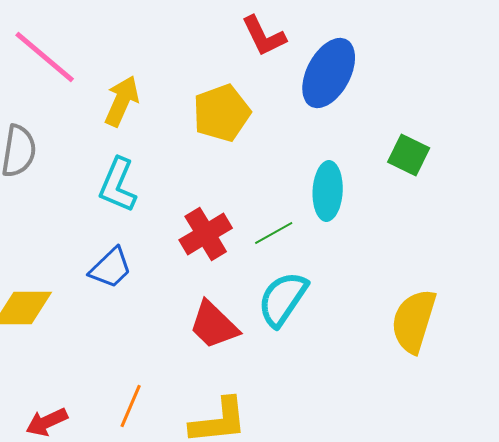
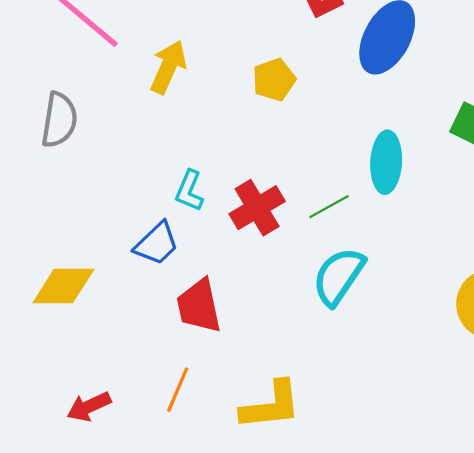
yellow pentagon: (222, 113) -> (274, 80), size x0.7
cyan L-shape: (118, 185) -> (189, 191), moved, size x0.7
red trapezoid: (214, 325) -> (199, 306), moved, turned 34

